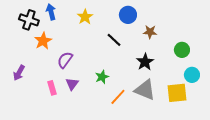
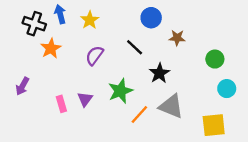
yellow star: (85, 17) -> (90, 20), moved
purple semicircle: (65, 60) -> (94, 55), moved
black star: (145, 62) -> (159, 73), moved
green star: (102, 77) -> (120, 91), size x1.5
yellow square: (177, 93) -> (214, 125), moved

